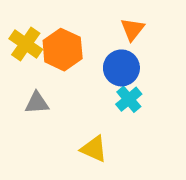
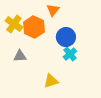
orange triangle: (132, 29) -> (53, 10), moved
yellow triangle: (94, 149) -> (51, 81), turned -42

